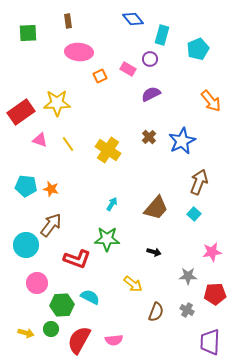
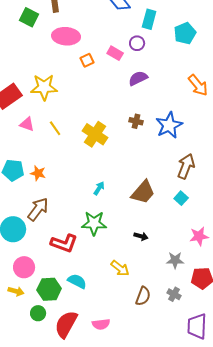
green square: (28, 33) -> (29, 17), moved, turned 30
brown cross: (149, 137) -> (136, 121), turned -32
yellow arrow: (26, 333) -> (16, 291), moved

